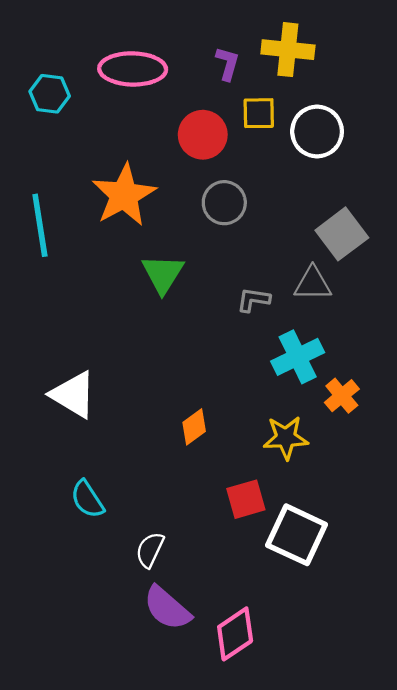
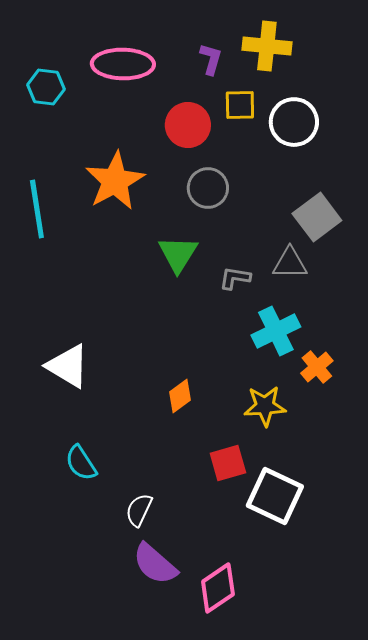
green triangle: (163, 274) -> (178, 254), moved

